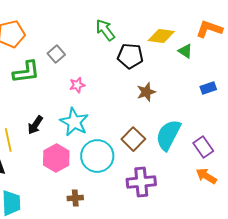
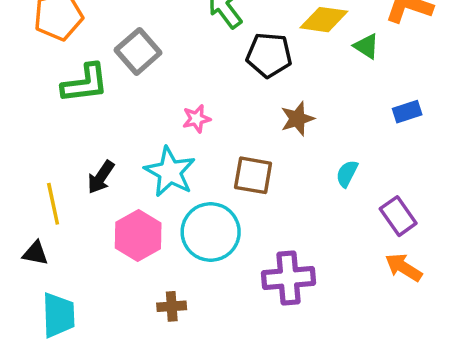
gray square: (56, 54) -> (138, 51), size x1.4
pink star: (77, 85) -> (196, 119), moved
cyan semicircle: (168, 135) -> (347, 174), moved, size x0.5
brown square: (133, 139) -> (253, 175), moved, turned -35

